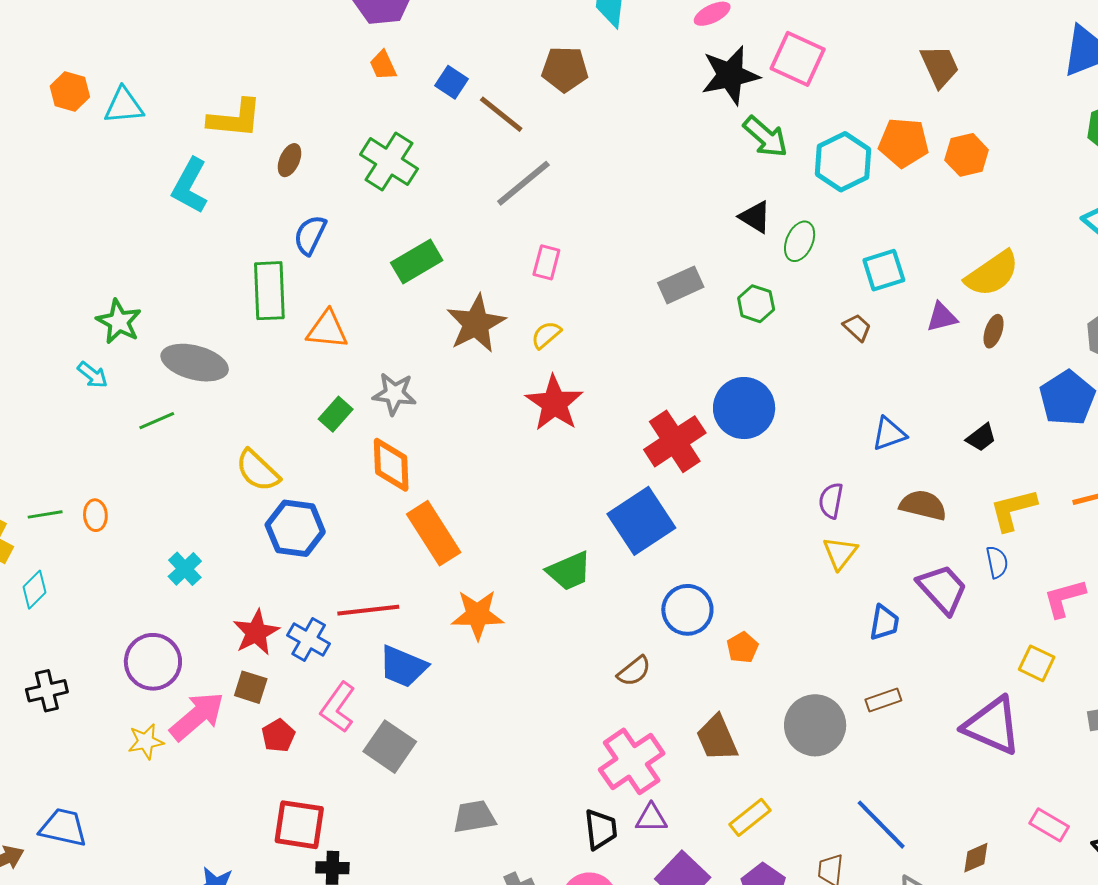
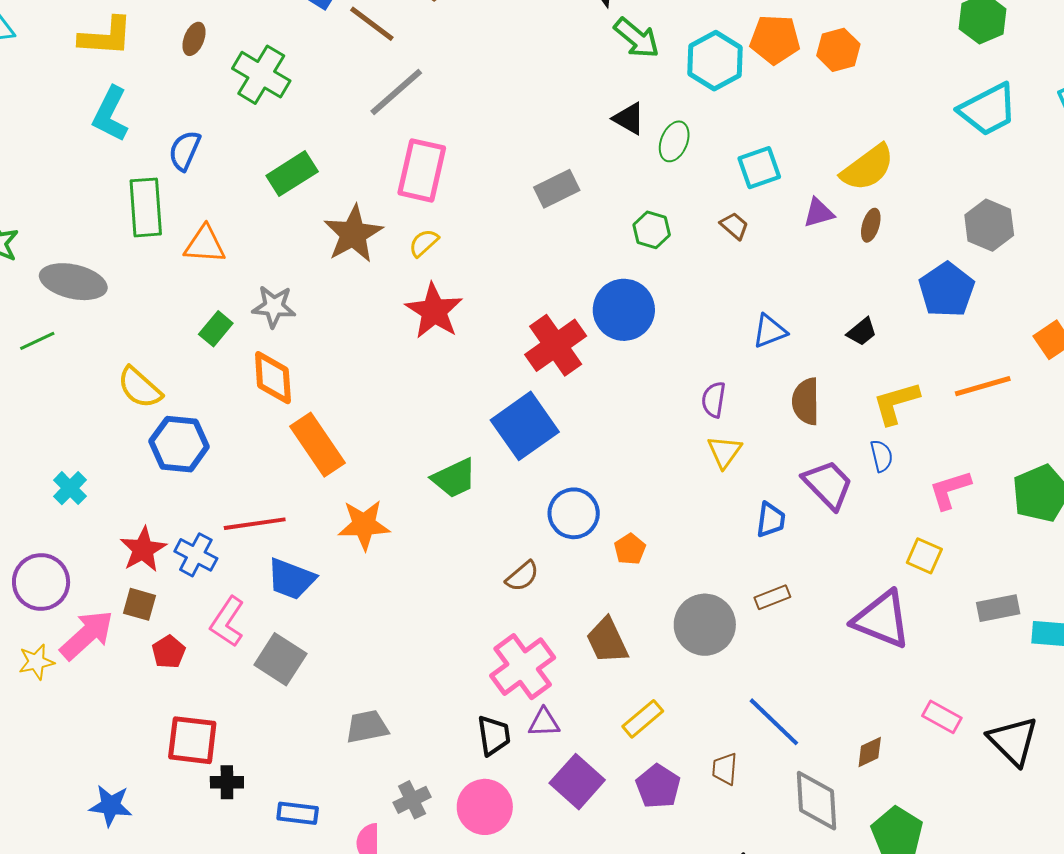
brown ellipse: (290, 160) -> (194, 39), moved
cyan L-shape: (190, 186) -> (110, 114), moved
pink rectangle: (546, 262) -> (422, 170), size x1.8
green hexagon: (756, 304) -> (652, 230), moved
brown semicircle: (923, 505) -> (806, 401), turned -102

